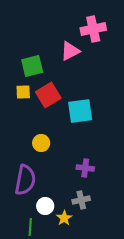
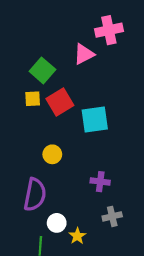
green square: (32, 66) -> (42, 70), turned -35
gray cross: (81, 200) -> (112, 216), moved

